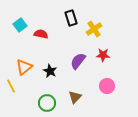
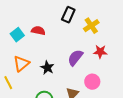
black rectangle: (71, 18) -> (68, 15), turned 42
cyan square: (20, 25) -> (17, 35), moved
pink circle: (107, 86) -> (92, 82), moved

